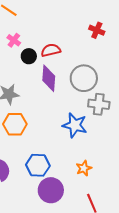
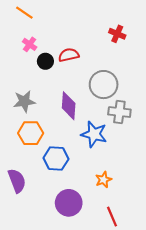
purple diamond: (49, 78) -> (69, 106), moved
blue hexagon: (38, 165) -> (56, 158), moved

